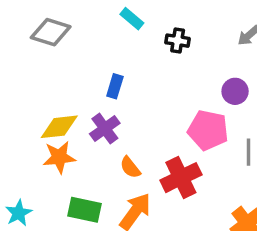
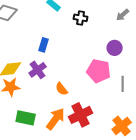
orange semicircle: (130, 167) -> (62, 89), moved
red cross: (181, 178) -> (81, 115), moved

